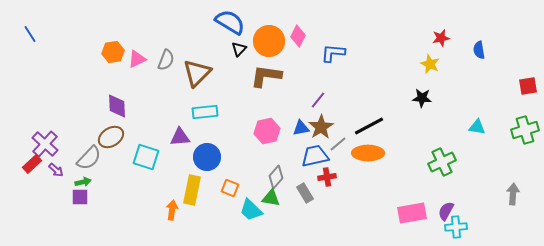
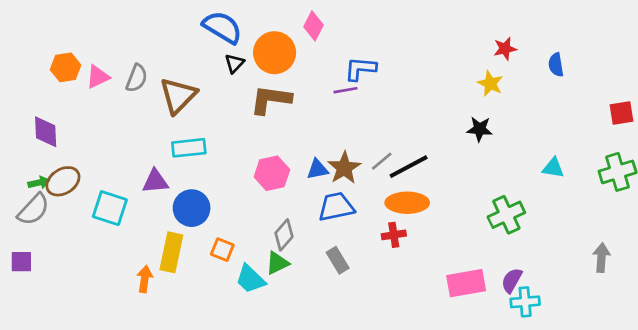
pink diamond: (298, 36) -> (313, 26), moved
purple line: (318, 100) -> (346, 90), moved, turned 42
purple diamond: (117, 106) -> (46, 132), moved
gray line: (338, 144) -> (382, 161), moved
red cross: (327, 177) -> (394, 235), moved
green arrow: (83, 182) -> (39, 183), moved
gray rectangle: (305, 193) -> (338, 260), moved
green triangle: (271, 198) -> (277, 263), turned -36

